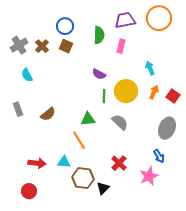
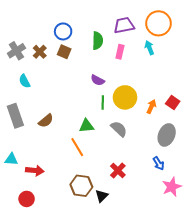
cyan arrow: (150, 68) -> (149, 48), moved
orange arrow: (154, 92) -> (151, 107), moved
gray rectangle: (18, 109) -> (15, 116), size x1.6
cyan triangle: (64, 162) -> (11, 159), moved
pink star: (149, 176) -> (172, 187), moved

